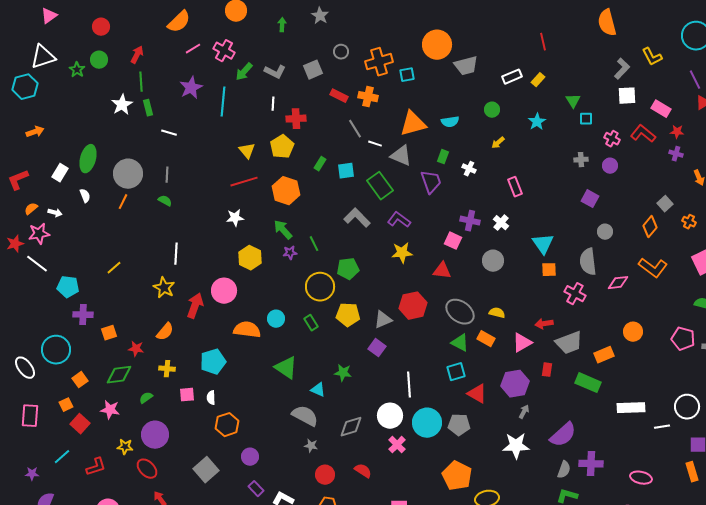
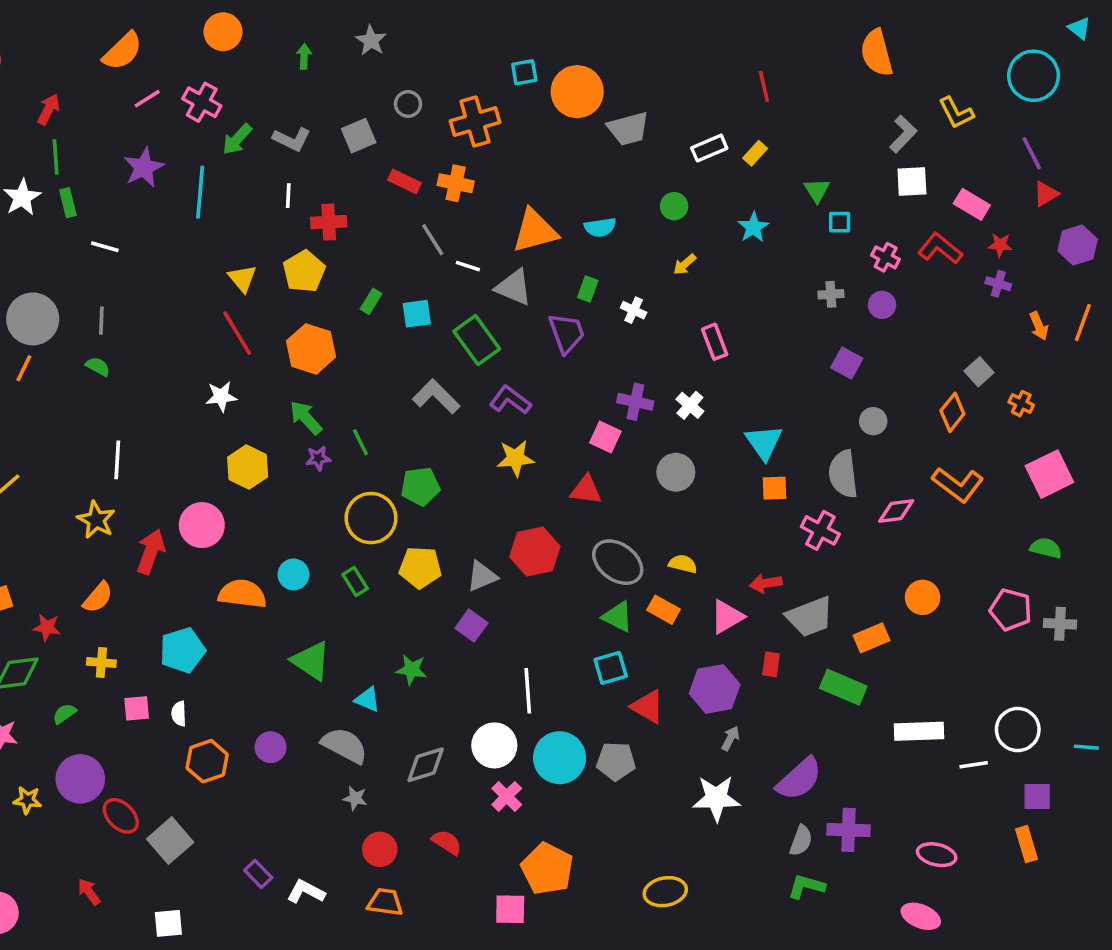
cyan square: (407, 75) -> (524, 72), moved
red line: (244, 182) -> (237, 333), turned 76
purple circle: (250, 457) -> (271, 747), moved
red ellipse: (147, 469) -> (121, 816), moved
orange pentagon: (457, 476) -> (547, 869), moved

